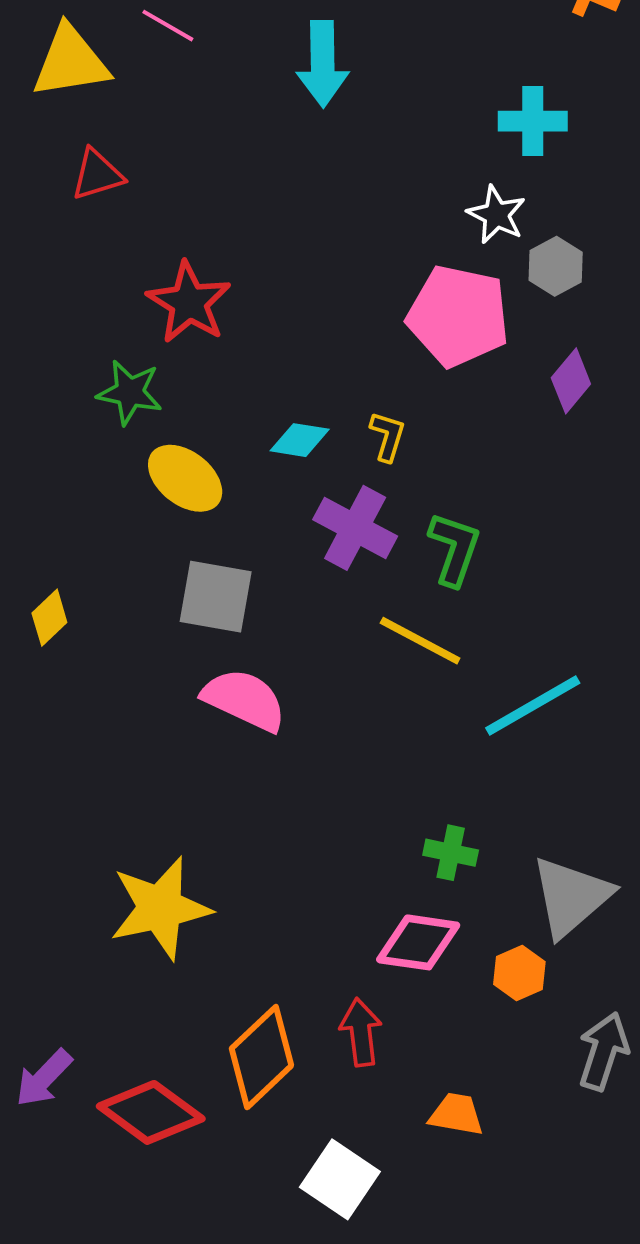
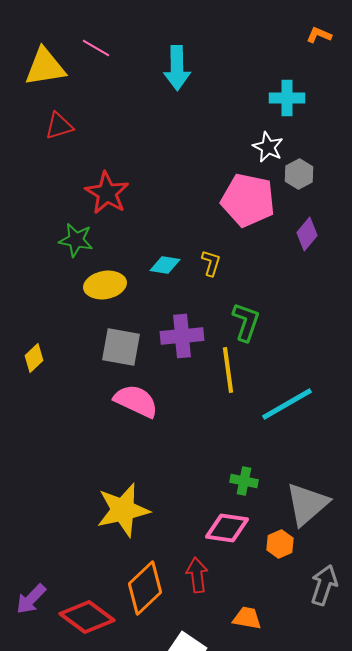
yellow ellipse: (185, 478) -> (105, 285), turned -48
purple cross: (355, 528) -> (182, 336), moved, turned -33
yellow line: (420, 641) -> (228, 370), turned 54
yellow star: (160, 908) -> (123, 510), moved

